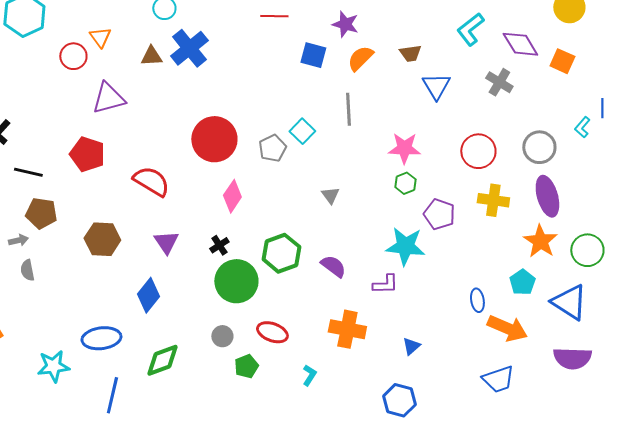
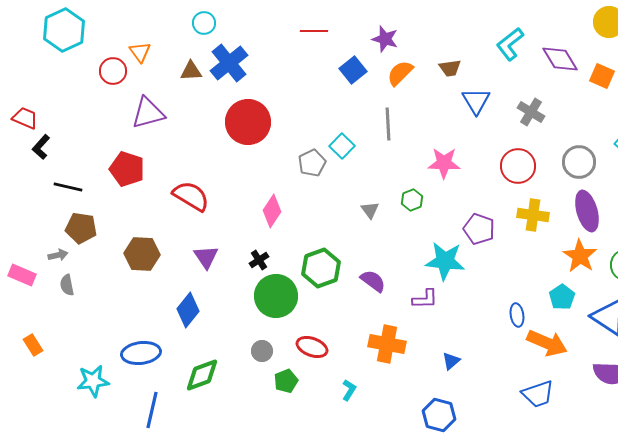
blue square: (313, 55) -> (353, 70), turned 36
gray cross: (499, 82) -> (531, 112), moved
red circle: (214, 139) -> (248, 122), moved
green hexagon: (405, 183) -> (412, 200), moved

